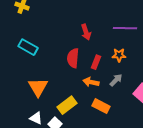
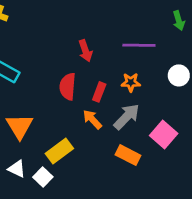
gray arrow: (116, 80) -> (127, 117), size x1.5
orange arrow: (91, 82) -> (92, 119), turned 35
orange rectangle: (101, 106) -> (128, 155), moved

